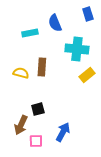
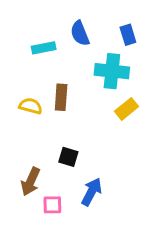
blue rectangle: (88, 14) -> (128, 35), moved
black square: (38, 109) -> (68, 157), moved, turned 32

